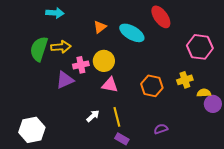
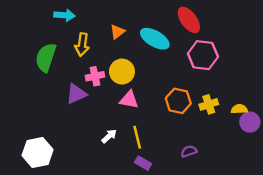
yellow arrow: (61, 47) -> (82, 45), moved, turned 102
pink hexagon: (200, 47) -> (203, 55), moved
yellow cross: (185, 80) -> (209, 104), moved

